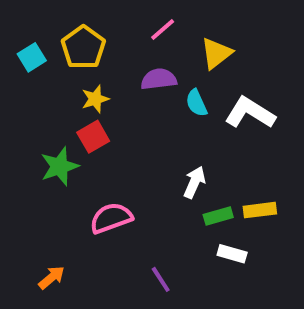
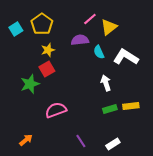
pink line: (163, 30) -> (90, 19), moved
white arrow: (194, 182) -> (106, 83), moved, turned -42
white rectangle: (232, 254) -> (113, 144), moved, turned -48

